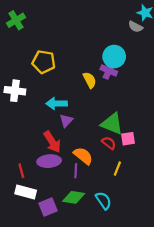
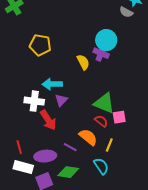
white cross: (15, 91) -> (34, 101), moved
orange semicircle: (83, 156) -> (88, 137), moved
purple ellipse: (49, 161) -> (45, 156), moved
purple line: (76, 171) -> (70, 147), turned -64
cyan semicircle: (103, 201) -> (101, 166), moved

